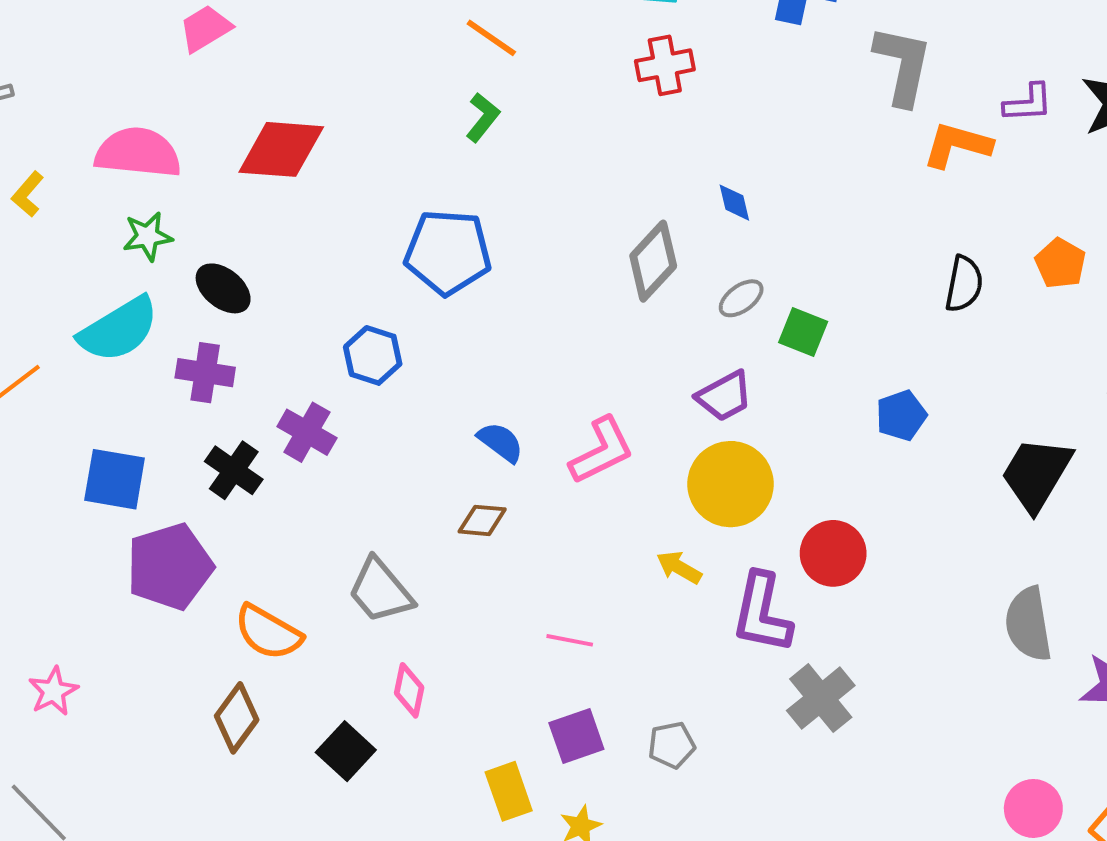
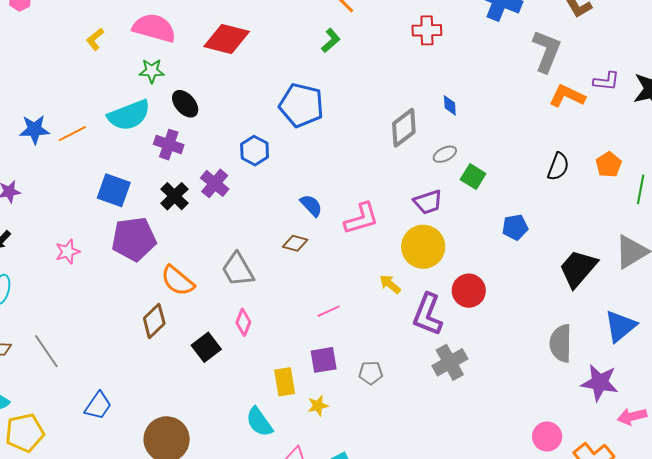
pink line: (570, 640) -> (329, 311), turned -45
pink star: (53, 691) -> (68, 252), moved

